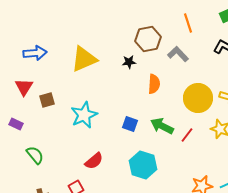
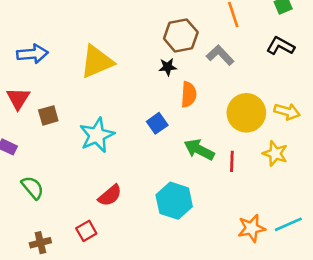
black star: (129, 62) -> (168, 67), moved
blue square: (130, 124) -> (157, 123), moved, turned 35
red line: (187, 135) -> (232, 161), turned -35

